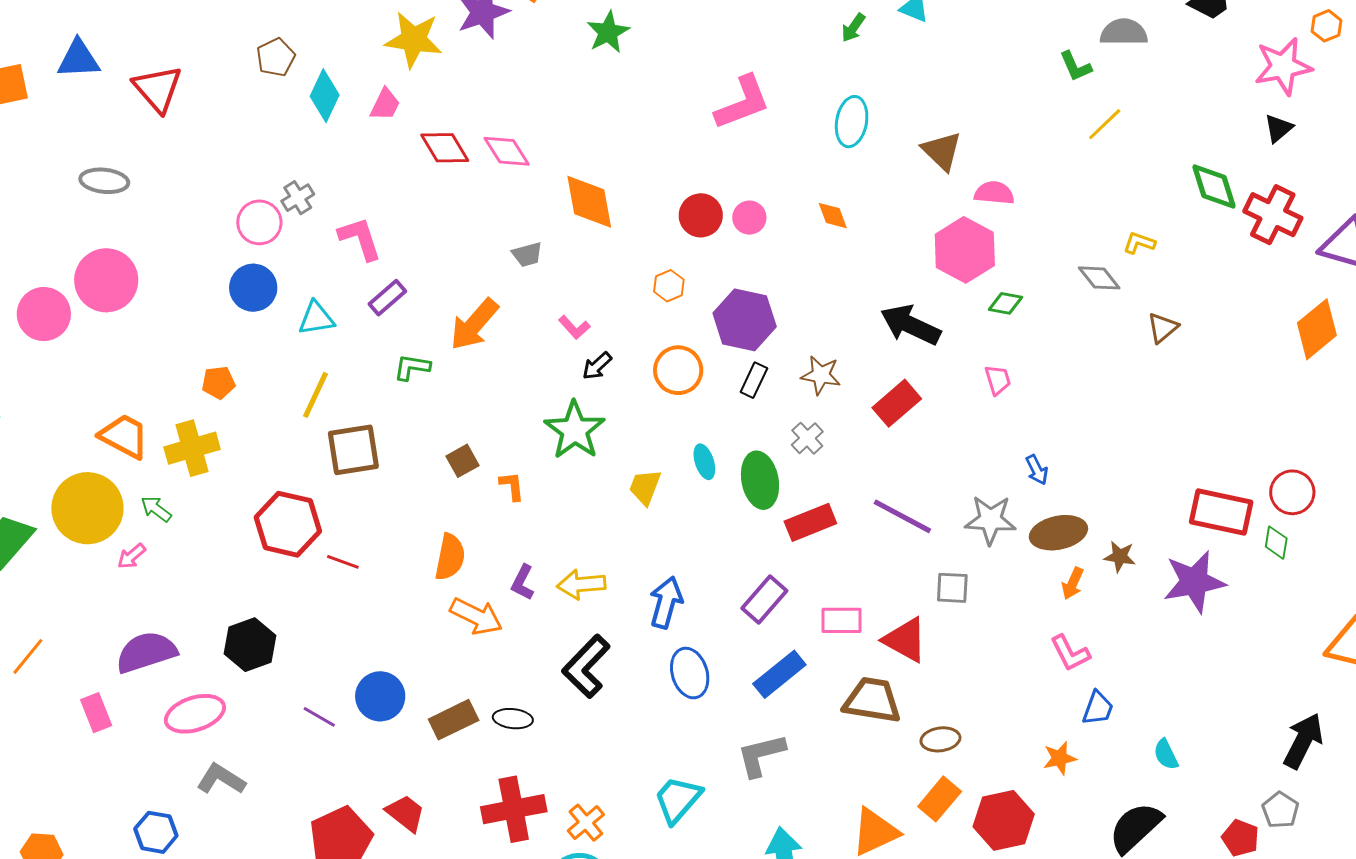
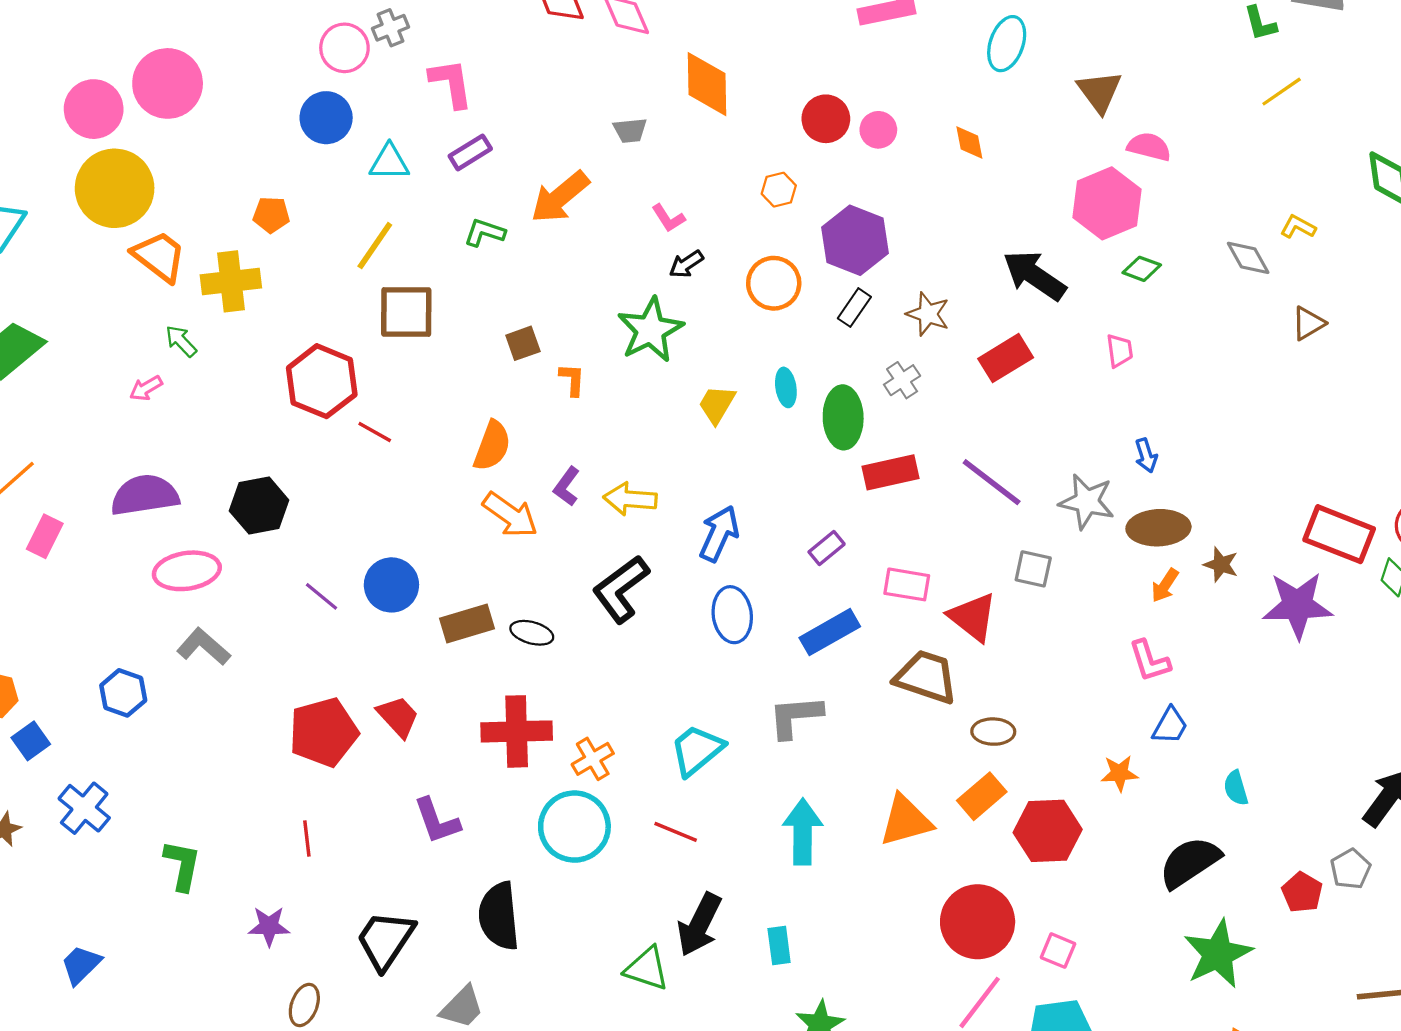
yellow circle: (87, 508) -> (115, 188), moved
purple rectangle: (764, 600) -> (827, 548), size x0.7
pink rectangle: (96, 713) -> (45, 536), moved, turned 39

